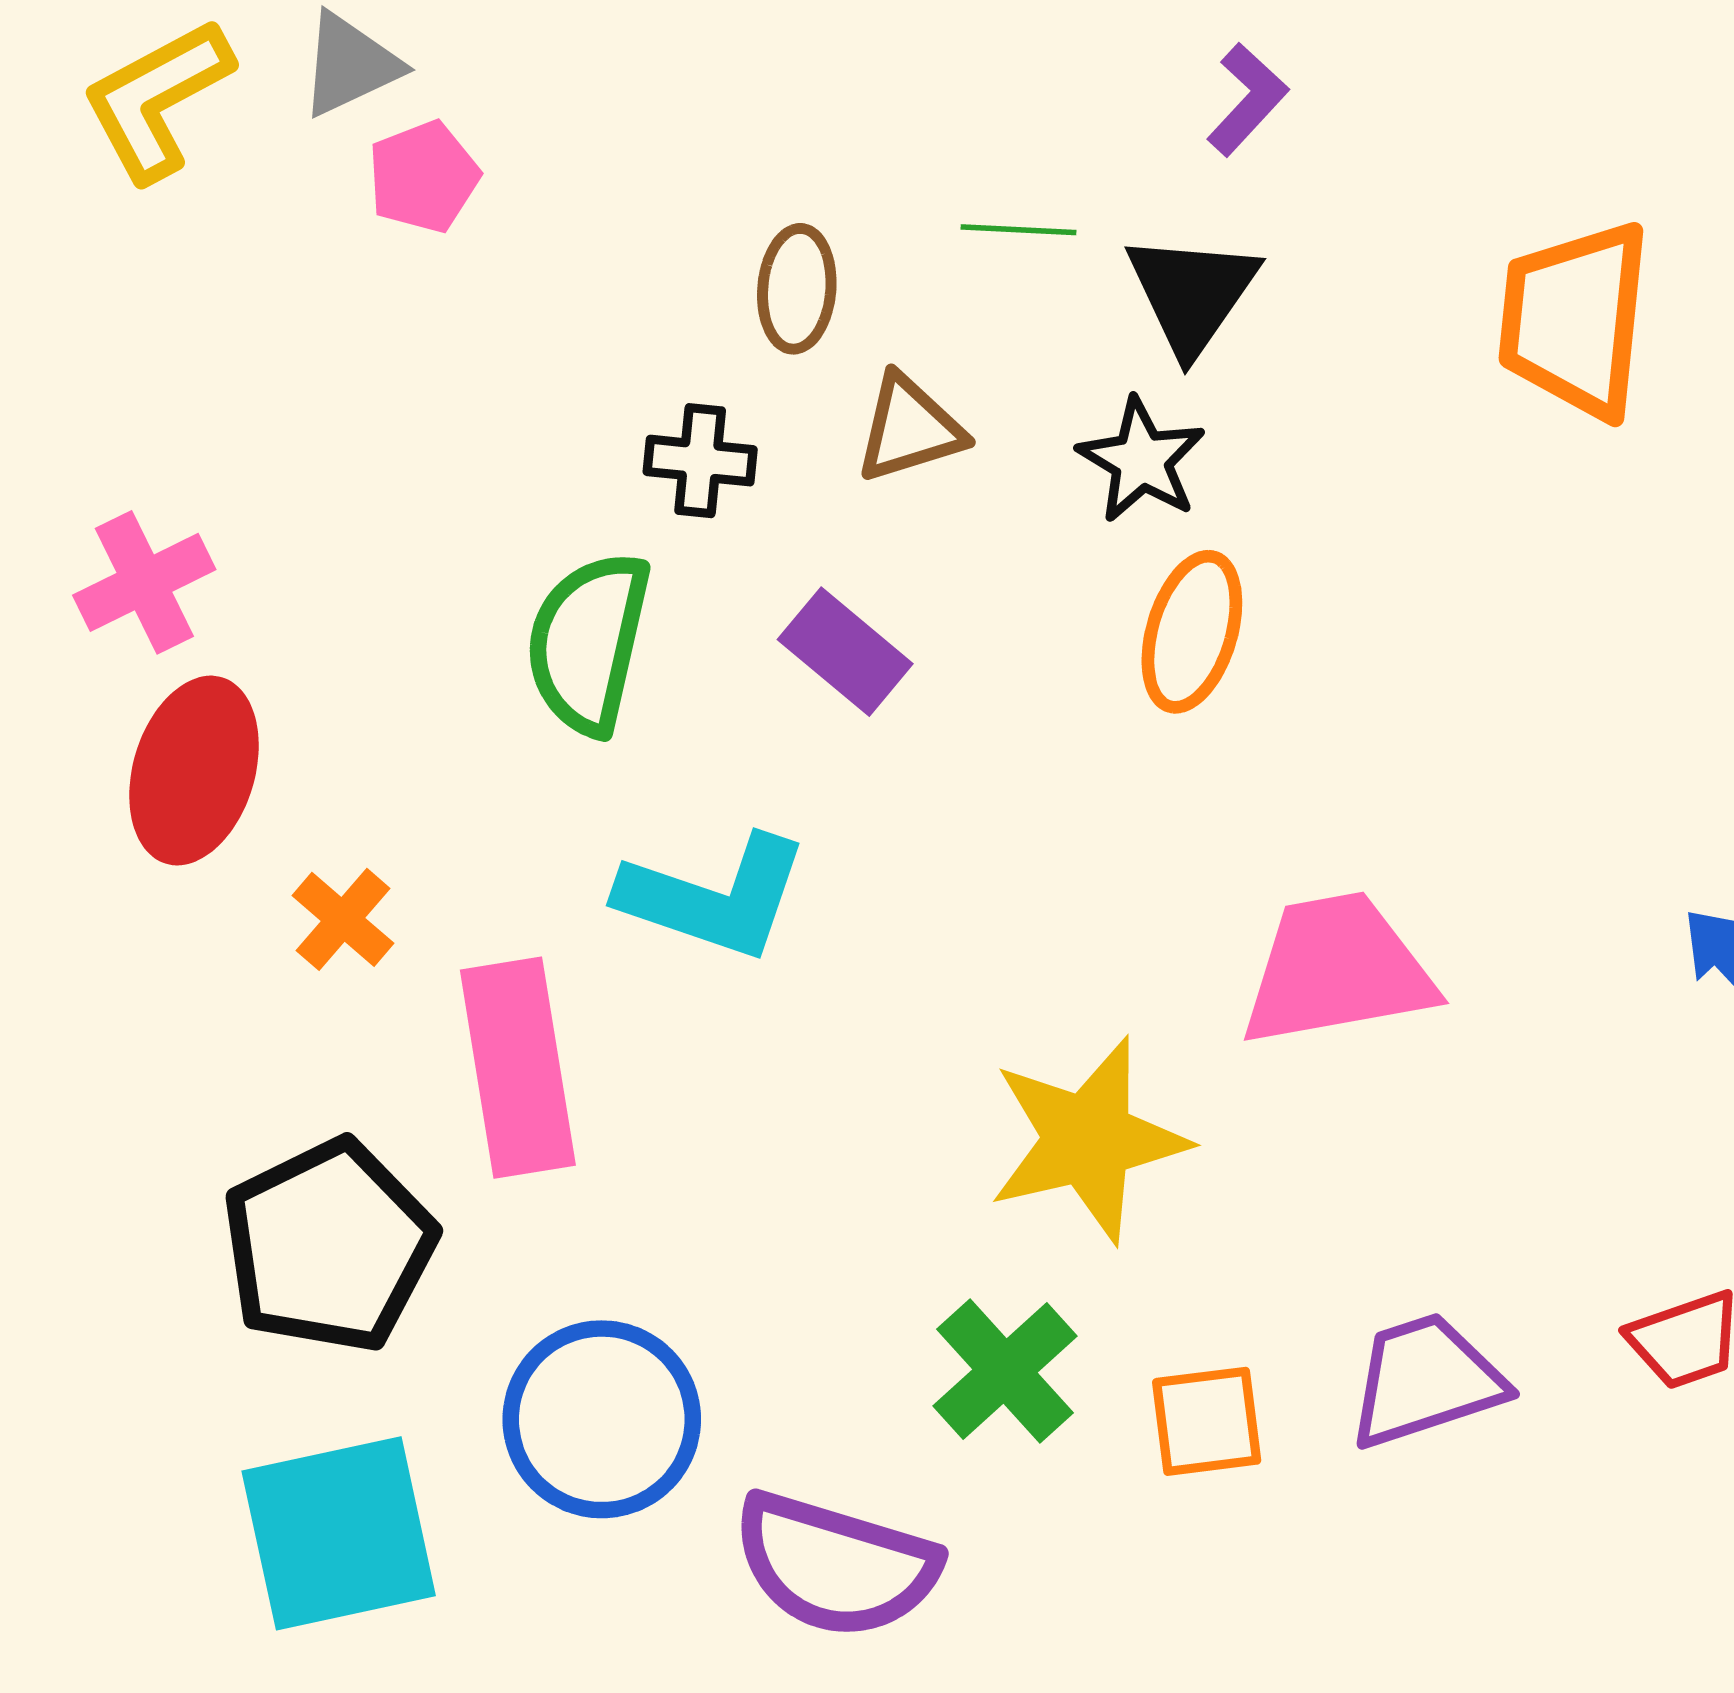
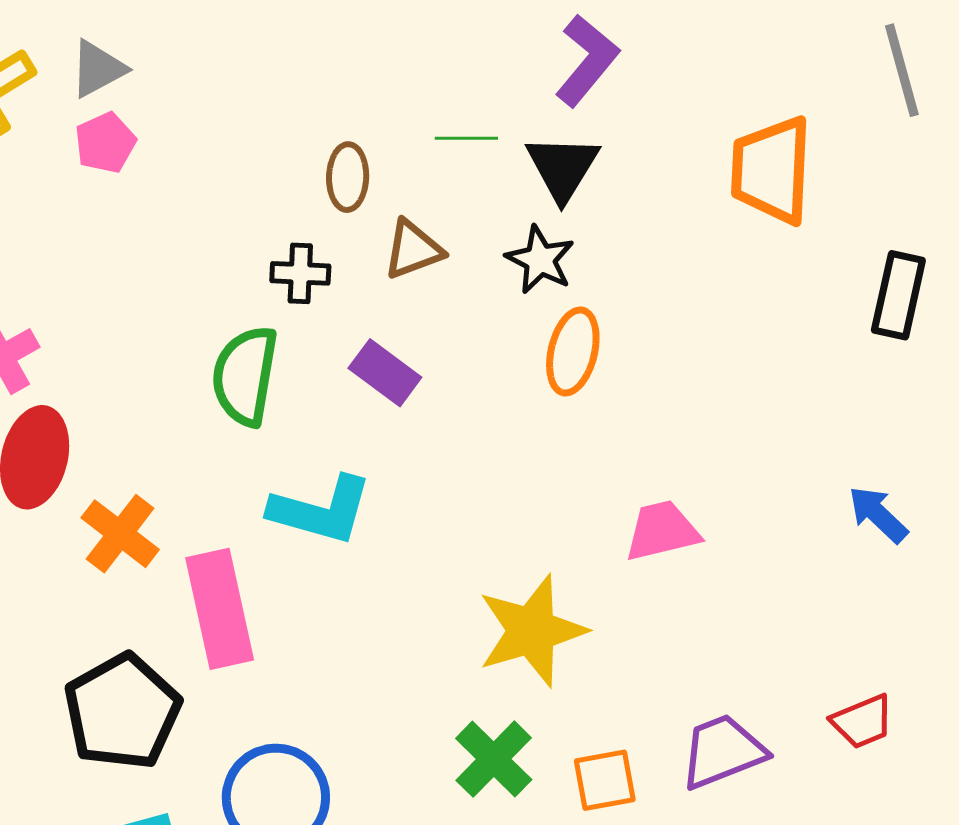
purple L-shape: (1247, 99) -> (587, 60), size x1.5
pink pentagon: (423, 177) -> (105, 143), moved
orange cross: (343, 919) -> (120, 534), size x1.4
pink trapezoid: (1337, 970) -> (662, 531), size x0.7

